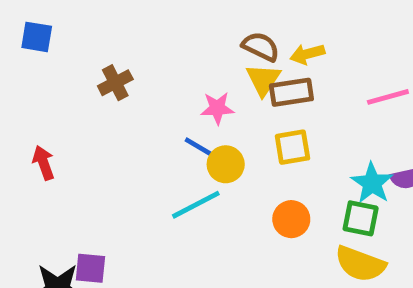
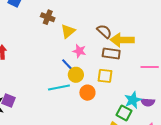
yellow arrow: (307, 54) -> (122, 40), size x1.6
yellow triangle: (263, 80) -> (68, 31), moved
brown cross: (115, 83) -> (48, 17), moved, turned 32
orange circle: (291, 219) -> (87, 93), moved

